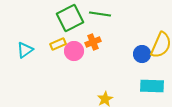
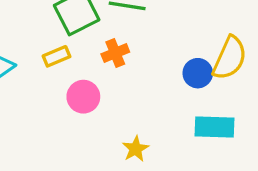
pink circle: (74, 51) -> (83, 97), moved

